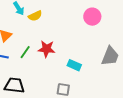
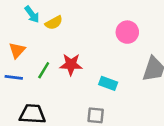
pink circle: (92, 17) -> (127, 32), moved

